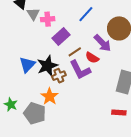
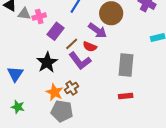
gray triangle: (33, 14) -> (24, 14), turned -40
blue triangle: (27, 65) -> (15, 74), moved
brown cross: (59, 76) -> (71, 88), moved
gray pentagon: (35, 113) -> (62, 111), moved

